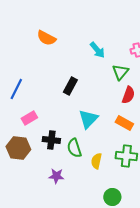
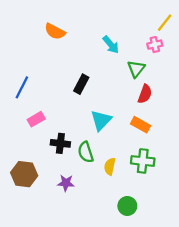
brown hexagon: (18, 148) -> (24, 174), moved

